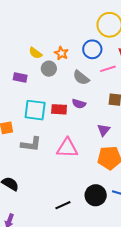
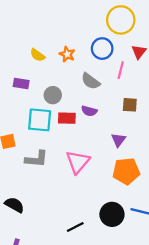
gray circle: (49, 69) -> (53, 95), moved
pink line: (108, 69) -> (121, 70), turned -56
pink triangle: (67, 148) -> (78, 162), turned -50

